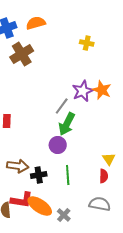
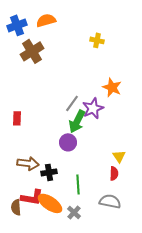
purple star: (83, 91) -> (93, 108), moved
green line: (68, 175) -> (78, 184), moved

